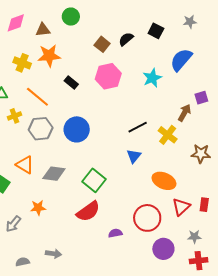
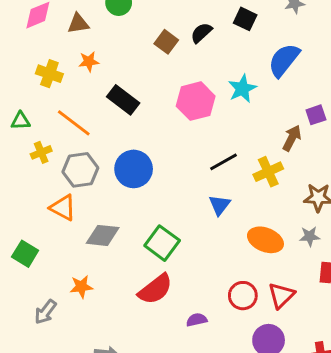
orange star: (49, 56) -> (89, 62), size x0.6
pink hexagon: (108, 76) -> (196, 101), moved
black rectangle: (71, 83) -> (123, 100), size x1.5
yellow cross: (168, 135) -> (268, 172), turned 30
orange triangle: (25, 165) -> (63, 208), moved
red triangle: (181, 207) -> (281, 295), moved
red circle: (147, 218) -> (243, 296), size x0.7
gray star: (194, 237) -> (310, 236), moved

